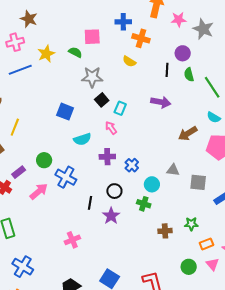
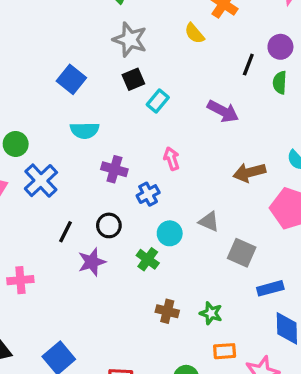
pink arrow: (111, 128) -> (172, 159), moved

